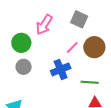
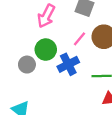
green circle: (21, 43) -> (46, 50), moved

